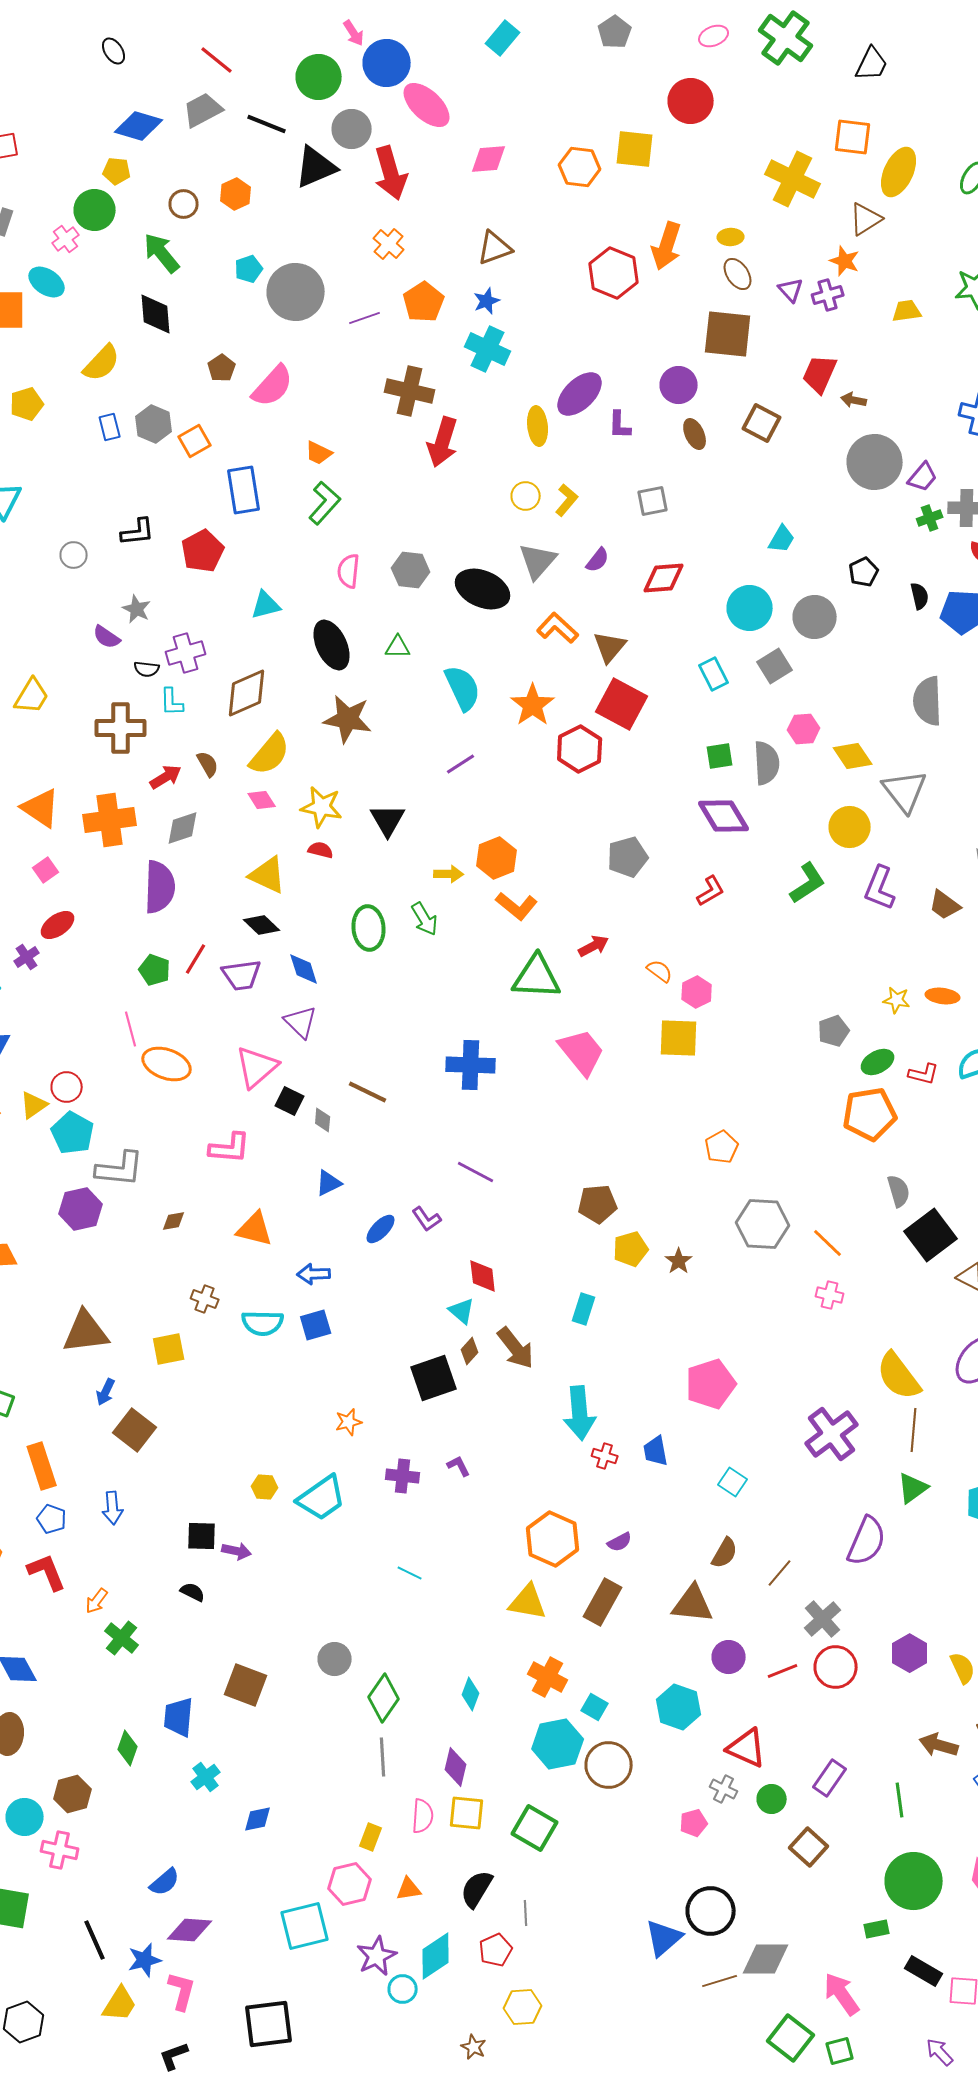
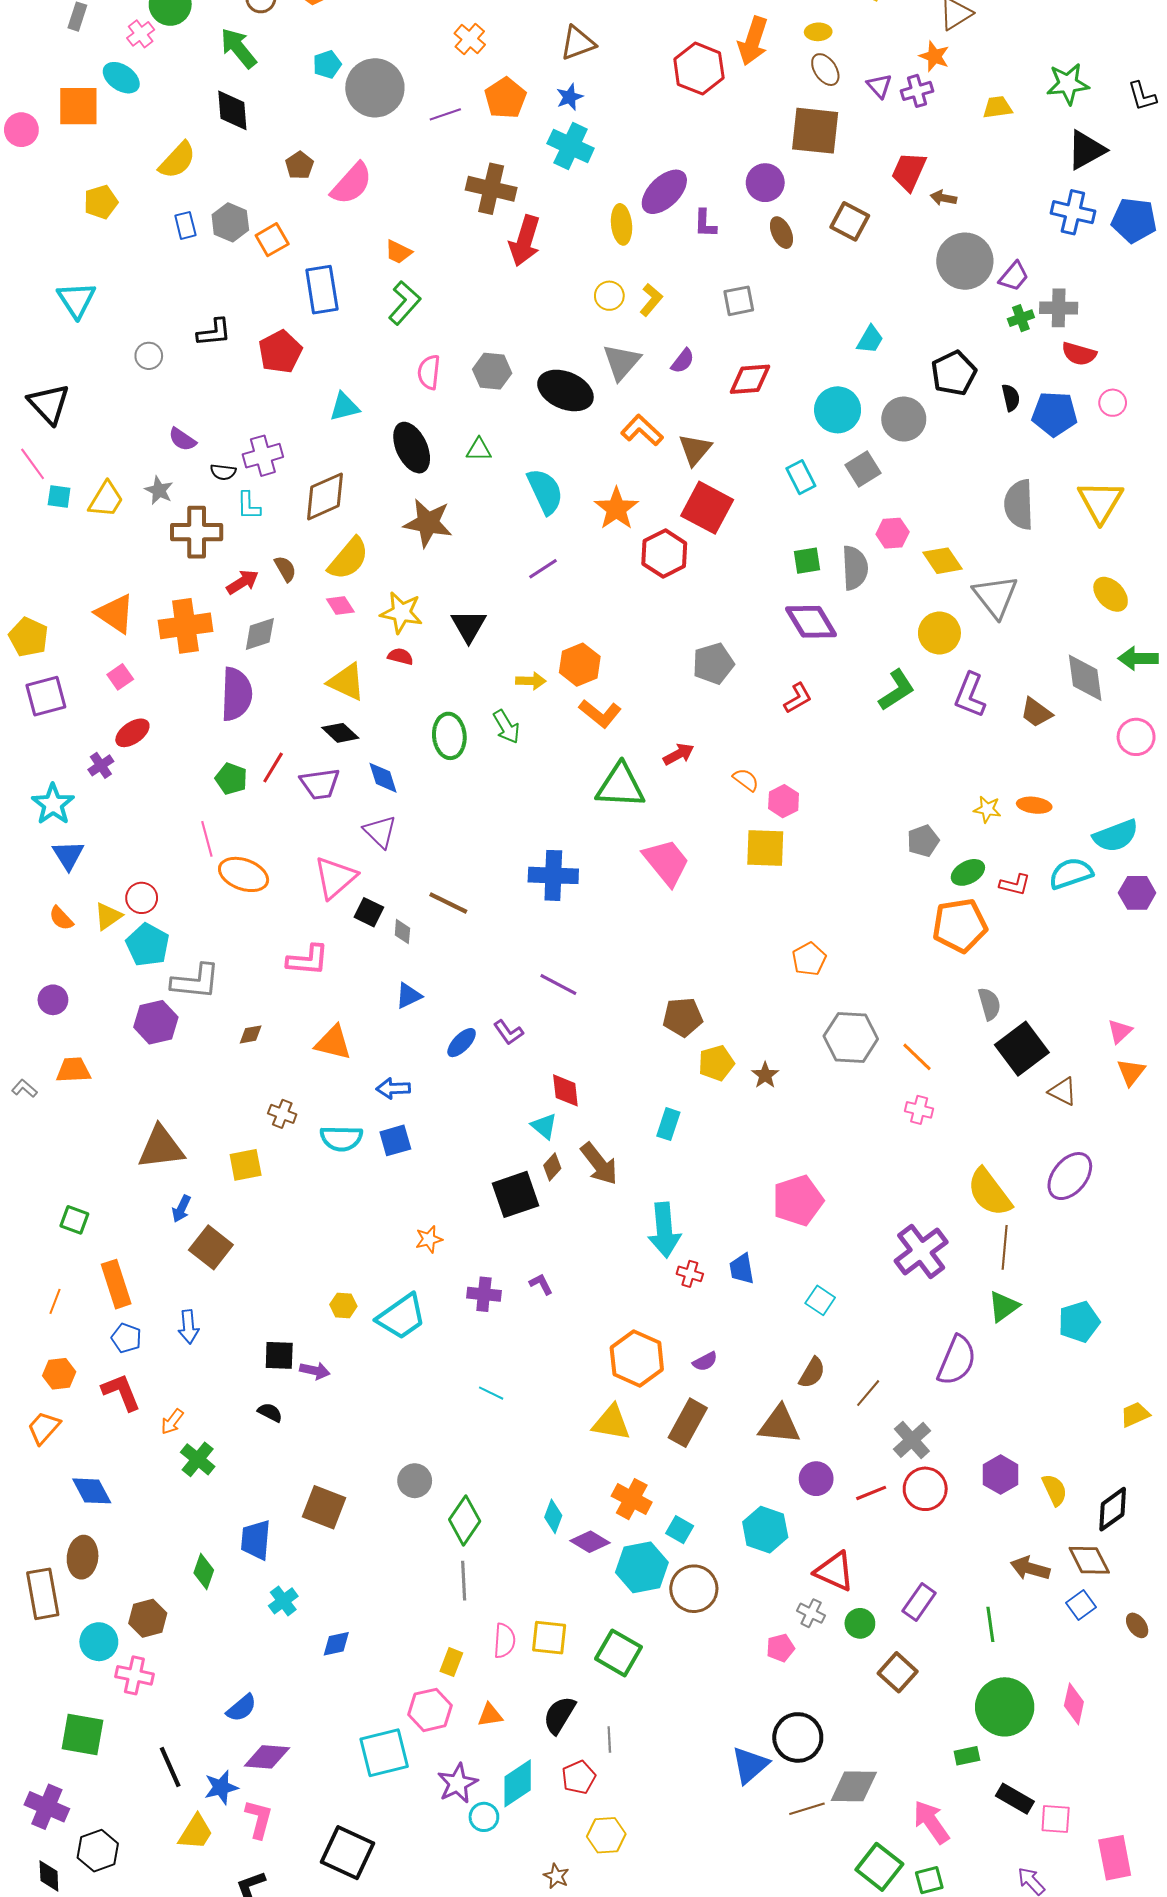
black pentagon: (864, 572) -> (954, 373), size x1.5
gray star: (137, 609) -> (159, 490), moved
purple diamond: (456, 1767) -> (590, 1542), moved, turned -72
black square: (269, 2024) -> (347, 1853), turned 32

